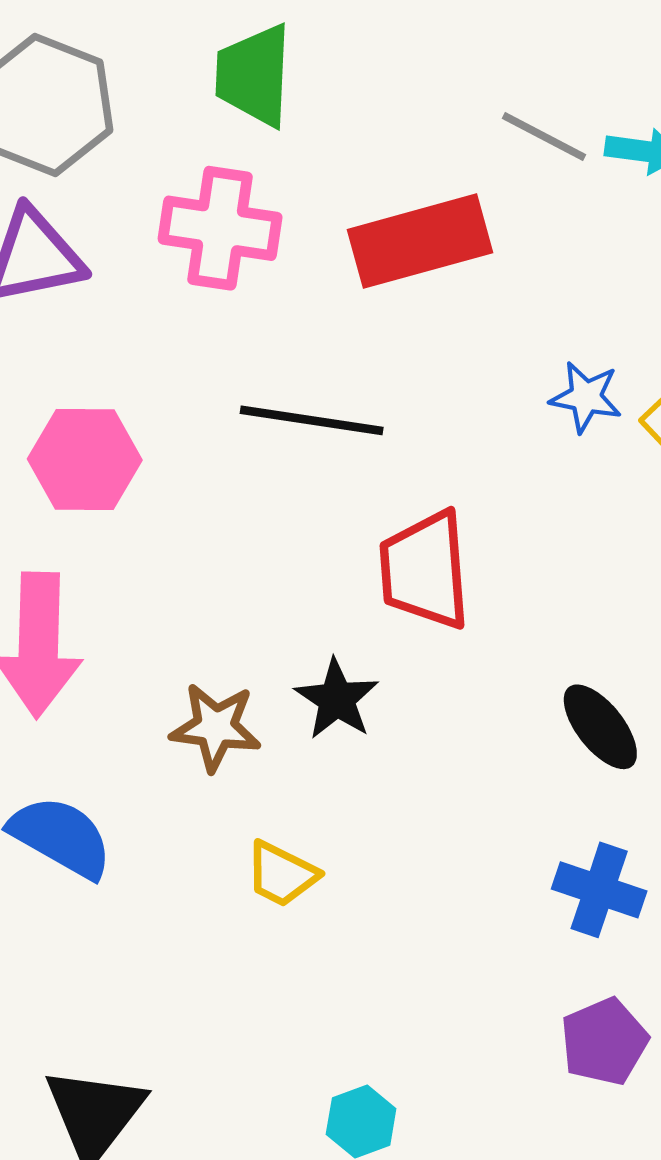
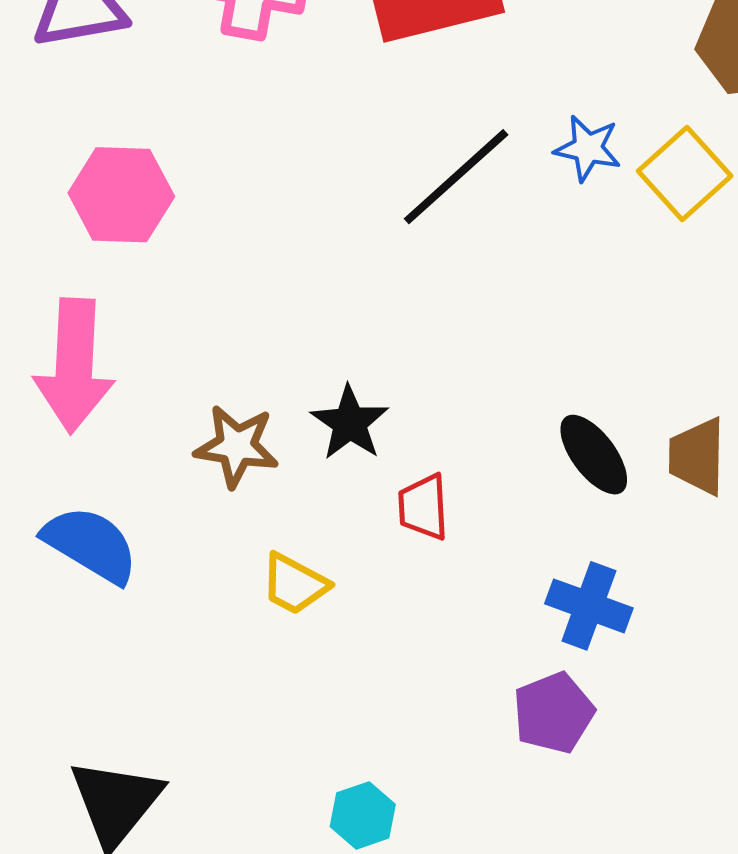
black line: (312, 420) -> (456, 177), moved, turned -52
red trapezoid: (425, 570) -> (423, 507), moved, size x0.6
purple pentagon: (604, 1042) -> (554, 713), moved

